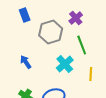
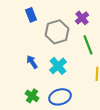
cyan cross: (65, 64) -> (58, 66), moved

